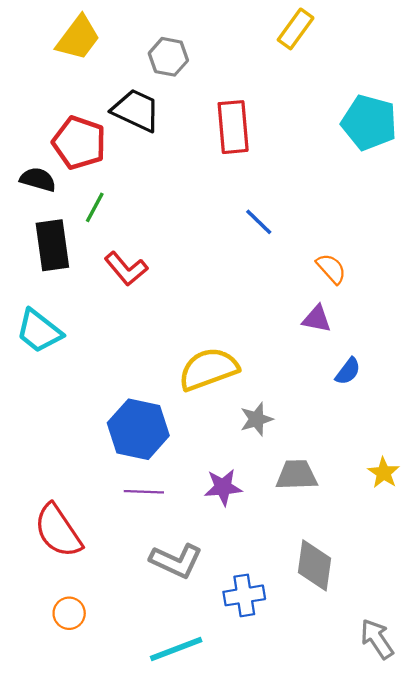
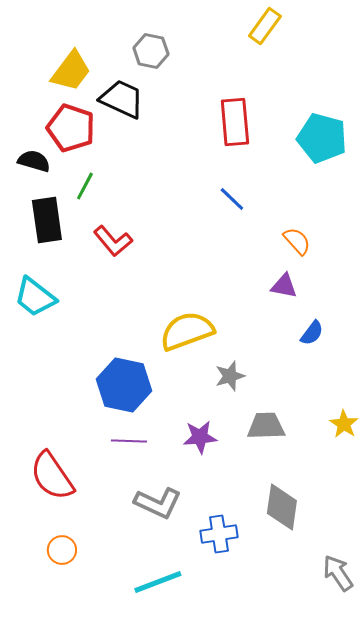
yellow trapezoid: (78, 38) -> (71, 71), moved
cyan pentagon: (369, 123) -> (322, 138), moved
red rectangle: (233, 127) -> (235, 122), moved

